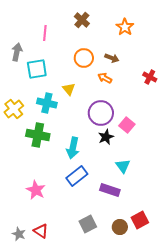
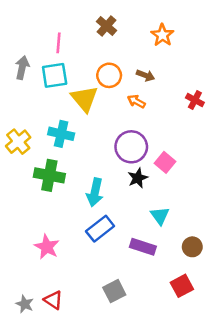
cyan square: (37, 69) -> (55, 75), moved
yellow triangle: (69, 89) -> (84, 99), moved, size x1.6
brown circle: (120, 227) -> (192, 247), moved

